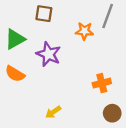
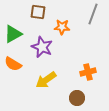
orange star: (84, 31) -> (62, 27), moved
yellow arrow: (53, 112) -> (46, 80), moved, size x1.5
brown circle: (112, 113) -> (77, 98), moved

